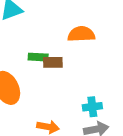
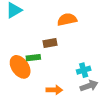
green rectangle: (38, 57) -> (33, 58), moved

